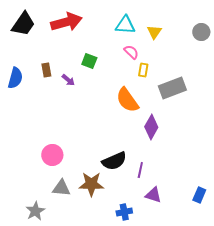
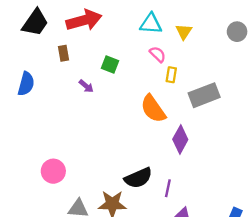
brown rectangle: (46, 70) -> (64, 53), moved
pink circle: (52, 155) -> (53, 171), moved

